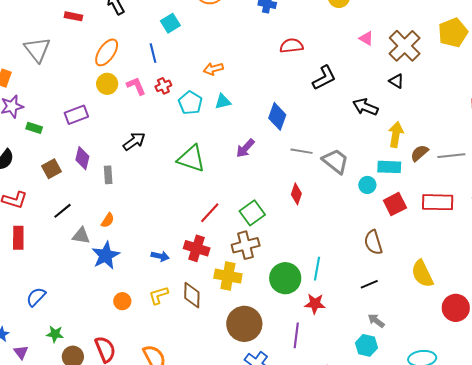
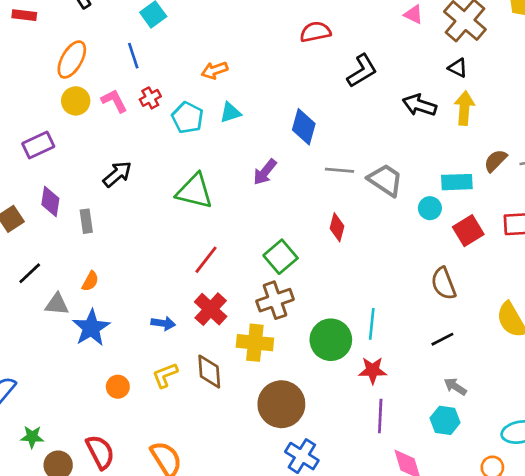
yellow arrow: (396, 135) -> (464, 108), moved
red line: (210, 213) -> (206, 260), moved
red cross: (197, 248) -> (211, 309), turned 30
purple line: (296, 335) -> (380, 416), moved

